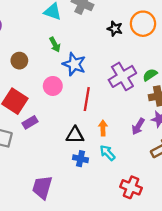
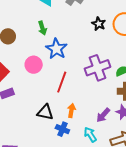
cyan arrow: (107, 153) -> (90, 135), moved
blue cross: (80, 159) -> (62, 129), moved

